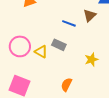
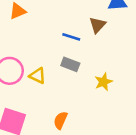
gray rectangle: (59, 45) -> (70, 64), moved
orange semicircle: (66, 85) -> (60, 120), moved

